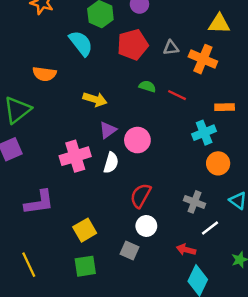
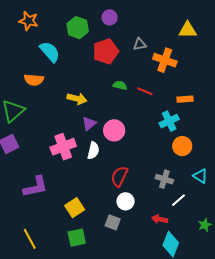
yellow triangle: (219, 24) -> (188, 30), moved
cyan semicircle: (81, 43) -> (50, 52), moved
gray triangle: (171, 48) -> (140, 44), moved

